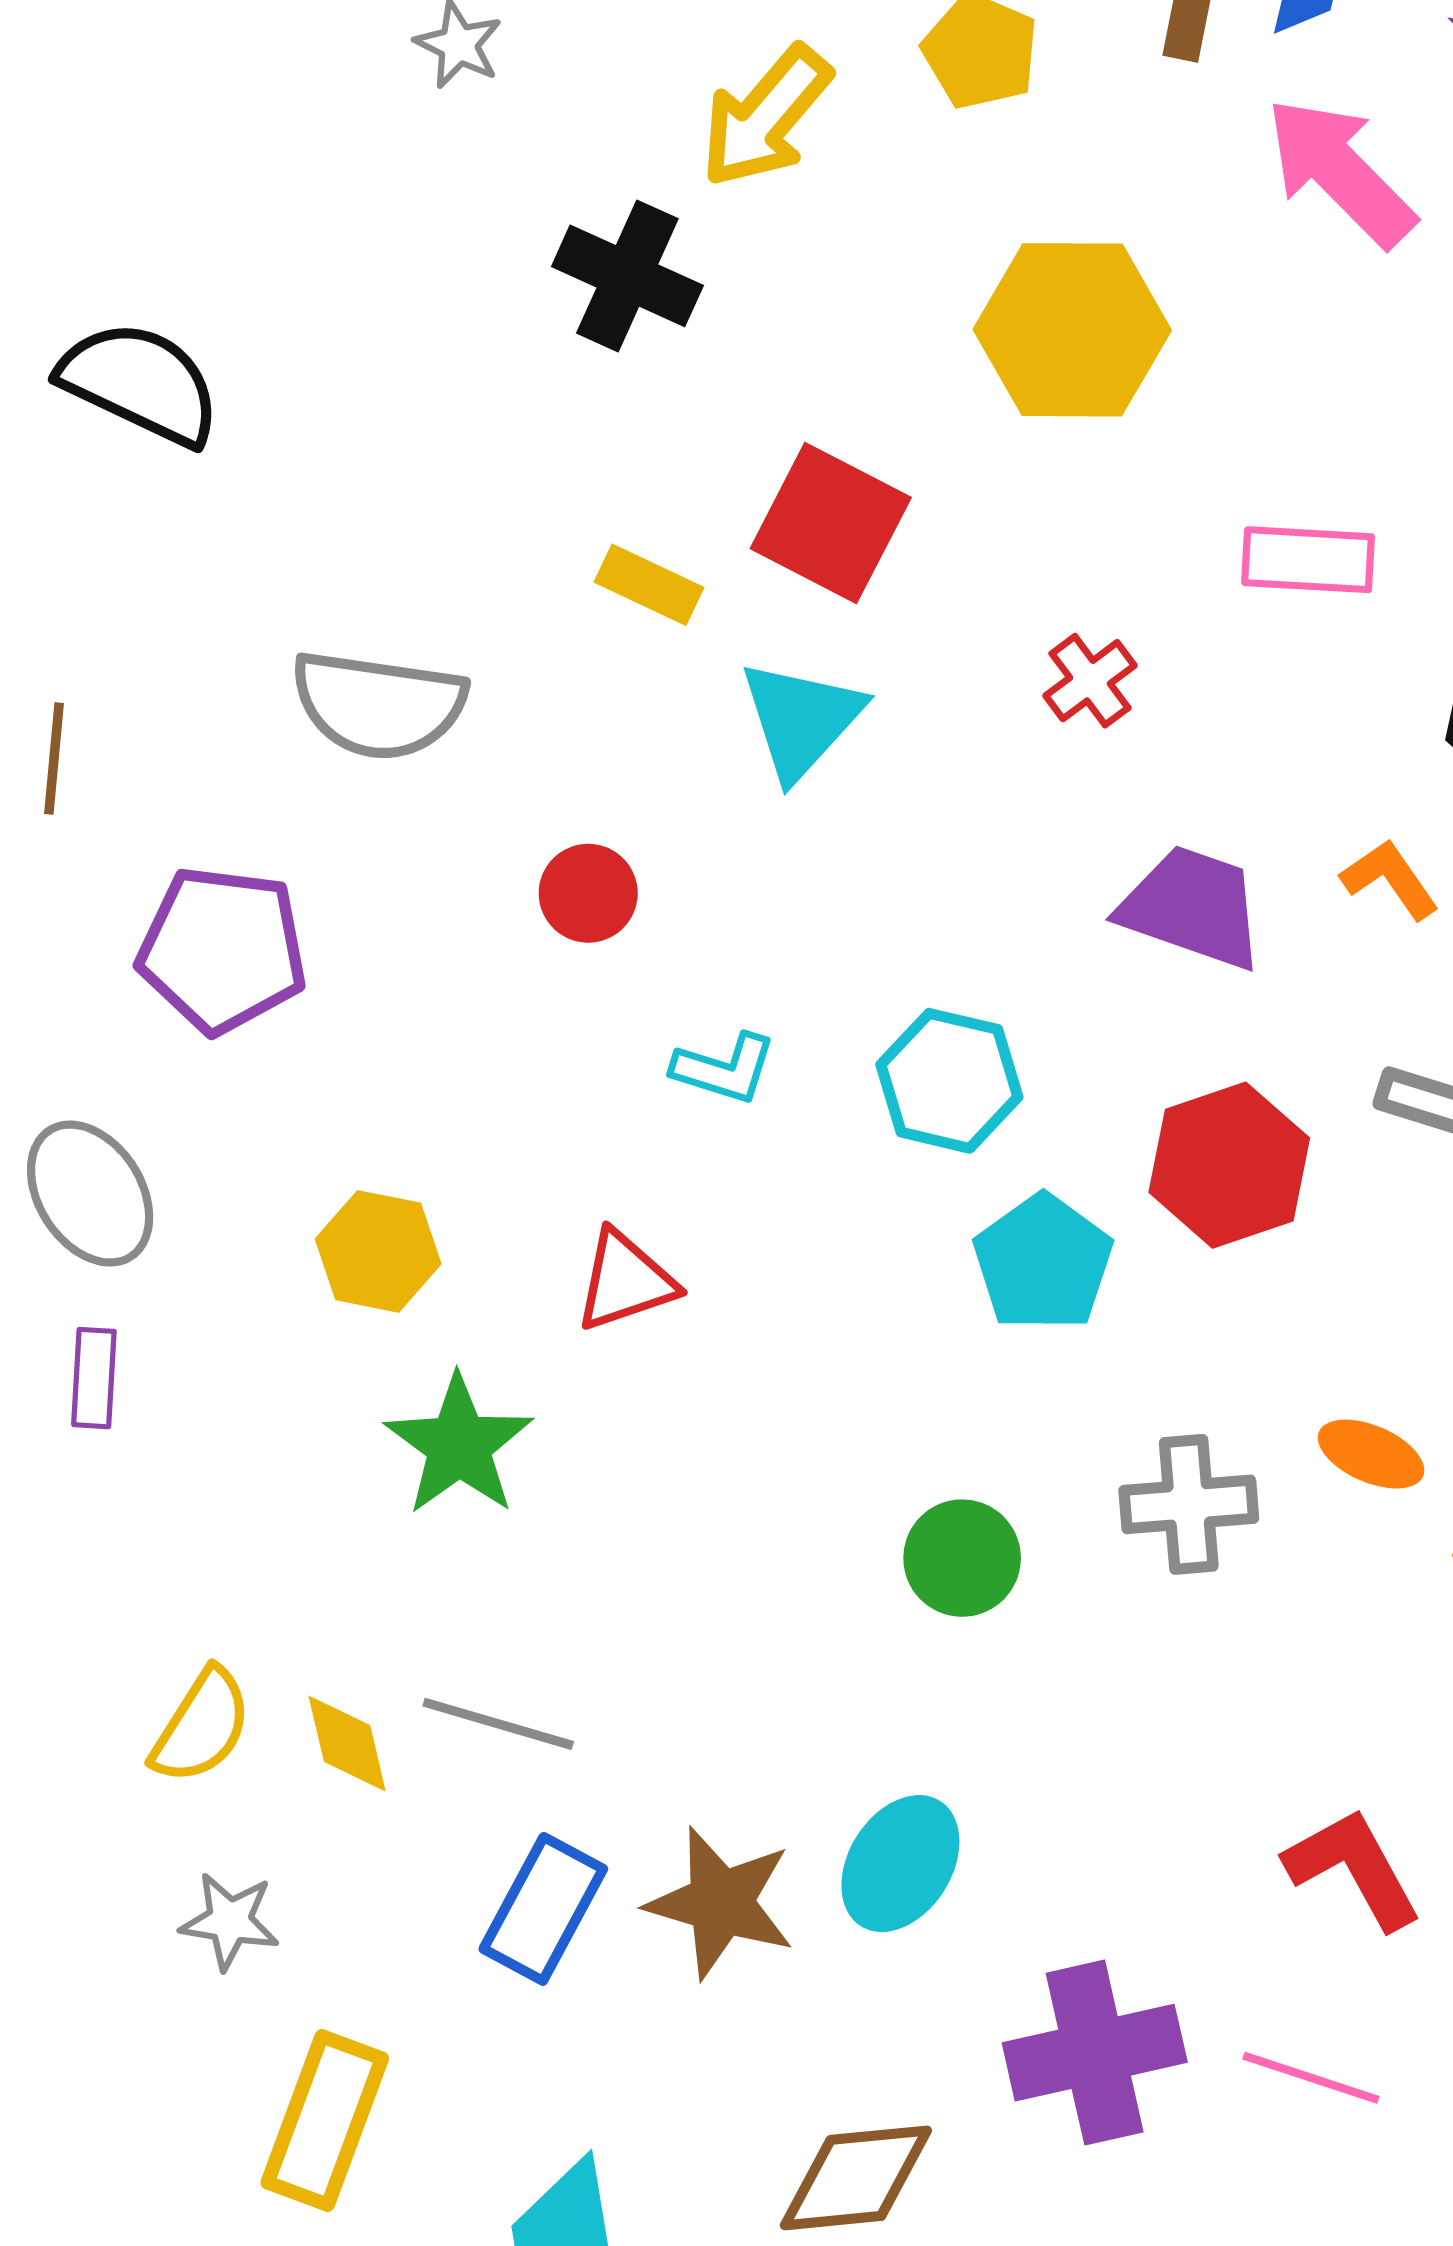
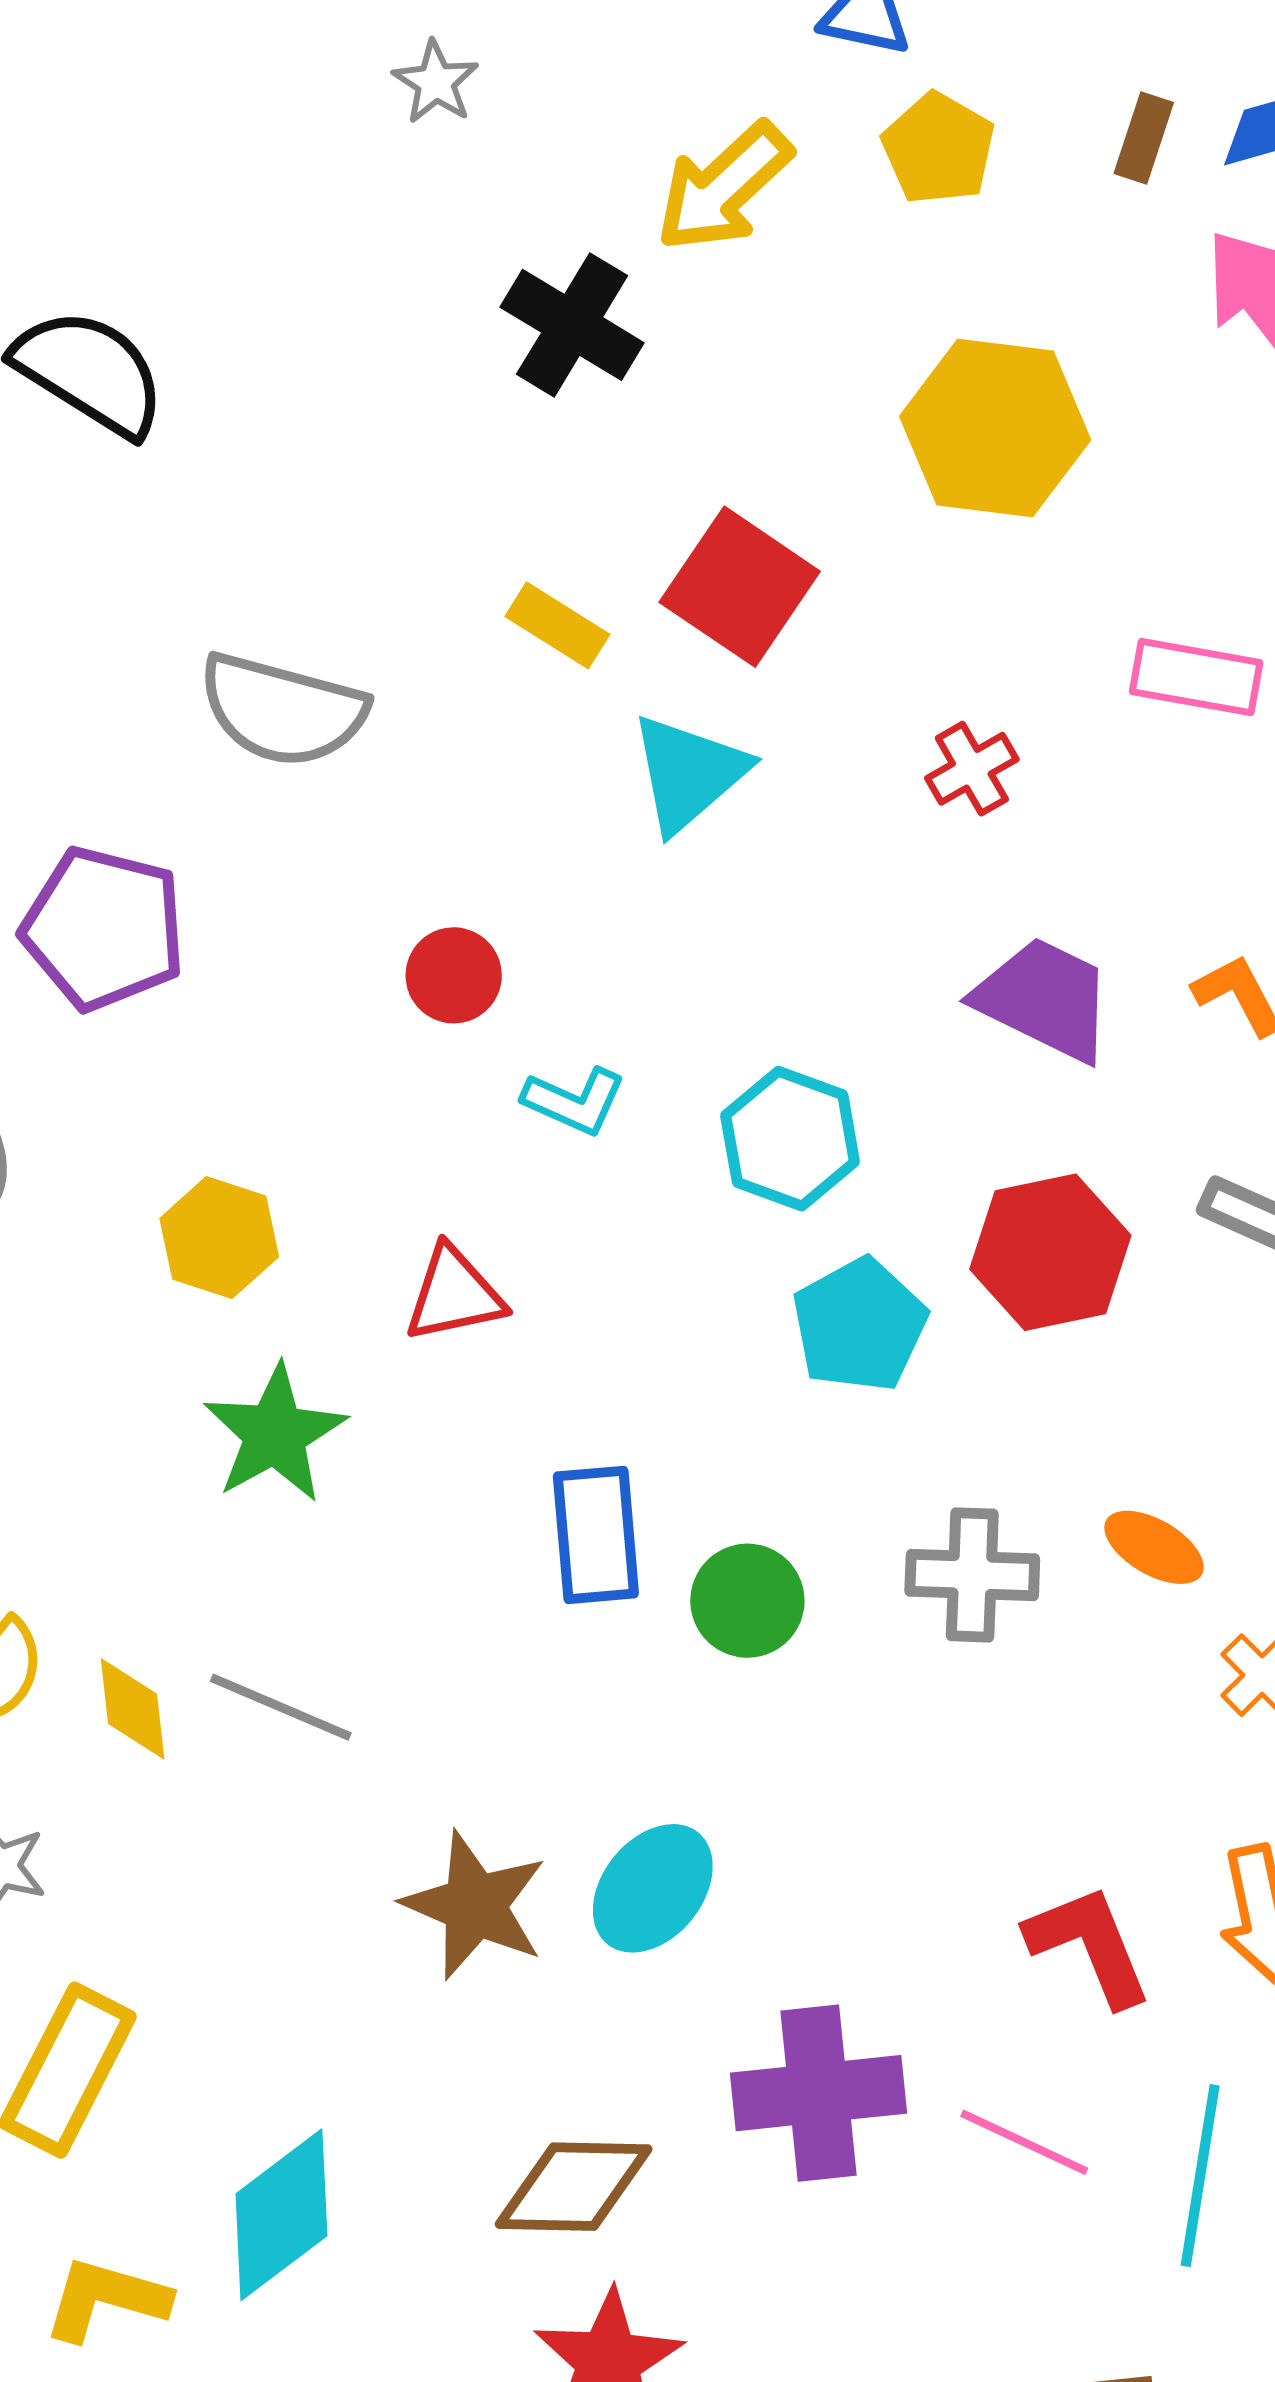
red circle: (588, 893) -> (454, 975), moved
blue rectangle: (543, 1909) -> (596, 1535), moved, turned -40

